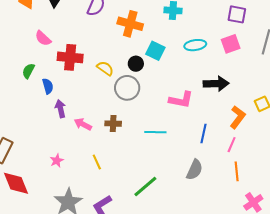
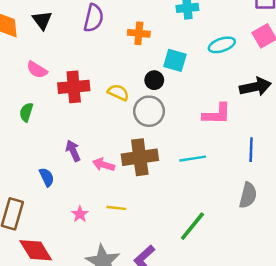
orange cross: (130, 24) -> (139, 33), size x0.7
blue semicircle: (48, 86) -> (47, 177), moved
brown cross: (113, 124) -> (140, 157), size x1.8
yellow line: (97, 162) -> (116, 208), moved, turned -49

